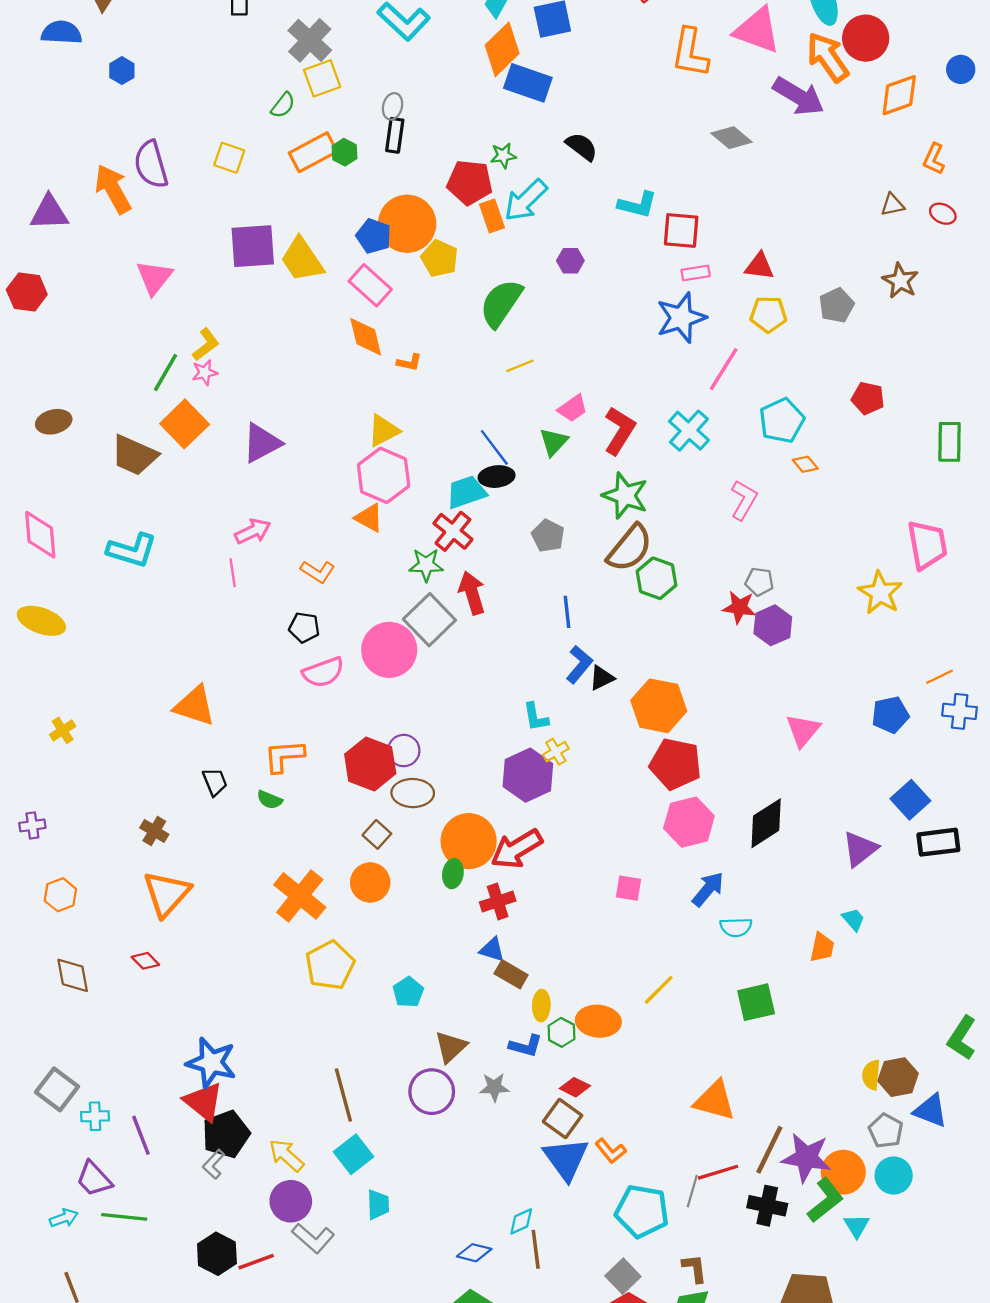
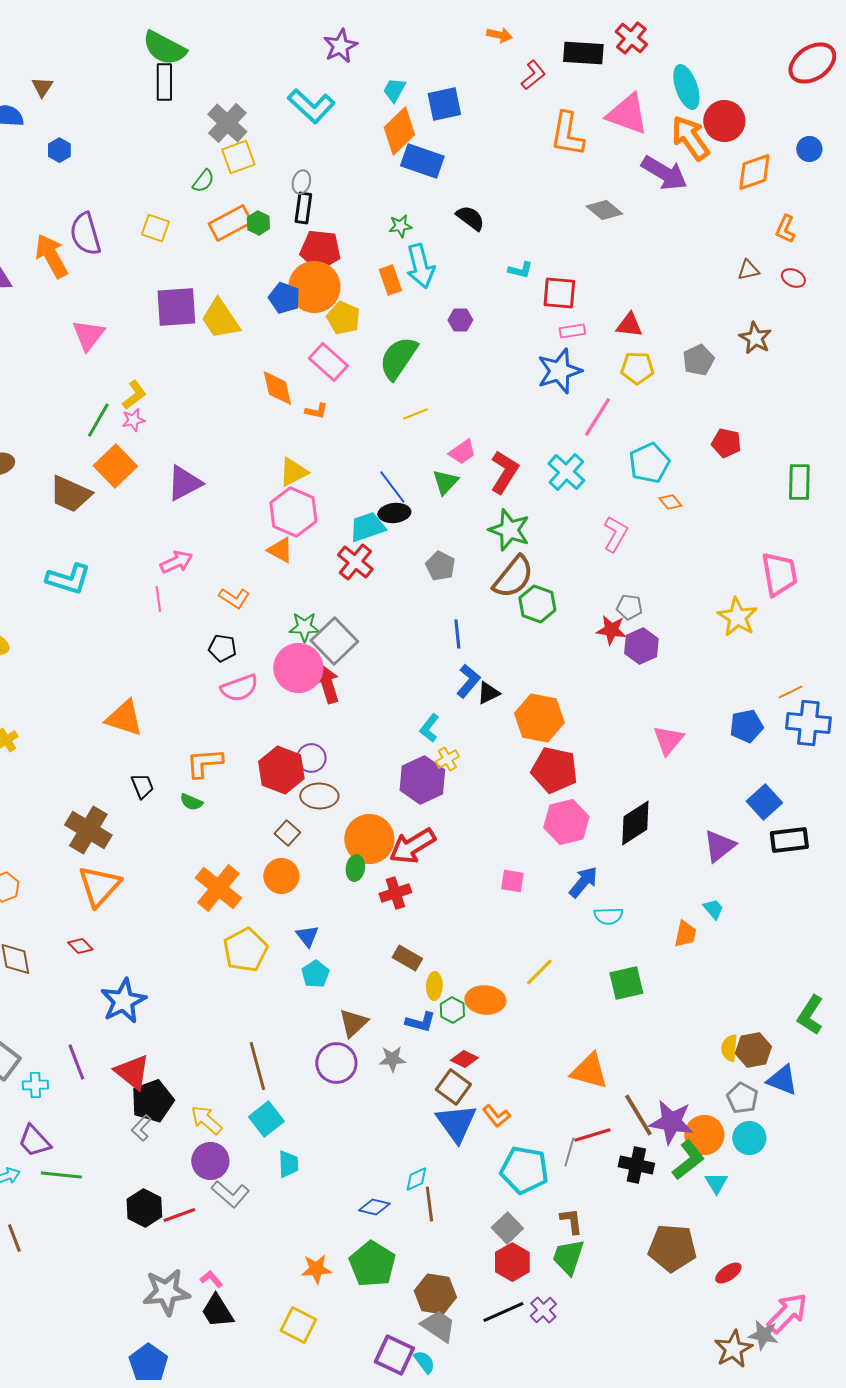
red pentagon: (470, 182) -> (320, 250), moved
cyan arrow: (526, 200) -> (420, 266), turned -60
cyan L-shape: (637, 205) -> (520, 270), size x0.7
pink rectangle: (370, 285) -> (328, 362), moved
green star: (426, 565) -> (304, 627), moved
red arrow: (472, 593) -> (327, 684), moved
blue cross: (960, 711) -> (808, 723), size x1.4
cyan L-shape: (536, 717) -> (429, 728), turned 48
brown cross: (154, 831) -> (88, 830), size x1.8
blue triangle: (492, 950) -> (307, 936), moved, turned 35
blue star: (211, 1063) -> (123, 1001), moved, turned 30
purple line: (141, 1135) -> (76, 1062), moved
brown line: (769, 1150) -> (638, 1115), turned -57

